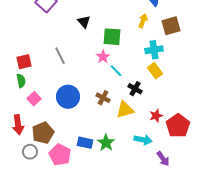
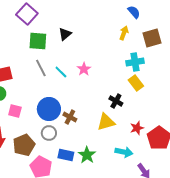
black triangle: (84, 22) -> (65, 34), turned 32
green square: (112, 37) -> (38, 41), moved
cyan line: (116, 71) -> (61, 72), moved
brown cross: (103, 98) -> (70, 117), moved
pink square: (34, 99) -> (15, 111), turned -32
gray circle: (30, 152) -> (49, 133), moved

